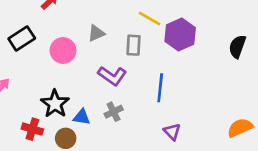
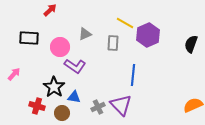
black rectangle: (22, 39) -> (29, 38), turned 36
purple L-shape: (112, 76) -> (75, 66), moved
gray cross: (114, 112) -> (98, 107), moved
purple triangle: (172, 132) -> (121, 105), moved, size x1.6

